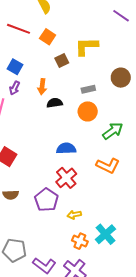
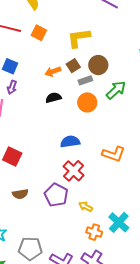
brown square: (62, 60) -> (73, 66), moved
brown circle: (121, 78) -> (98, 65), moved
orange arrow: (42, 87) -> (53, 72), moved, turned 70
green arrow: (113, 131) -> (116, 90), moved
yellow arrow: (74, 215) -> (86, 207), turned 48

